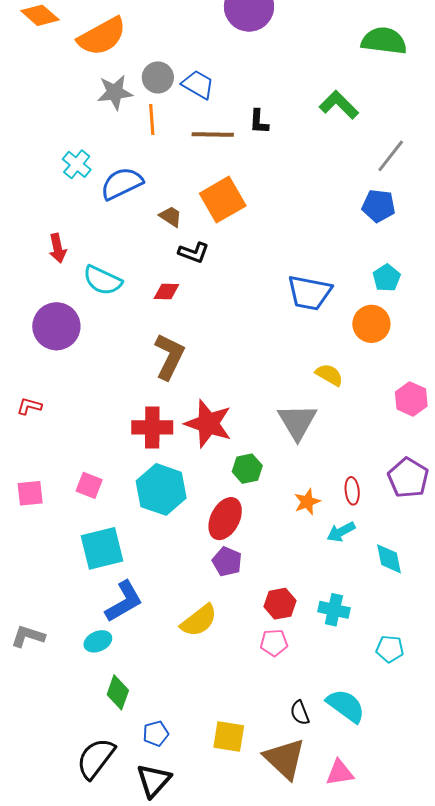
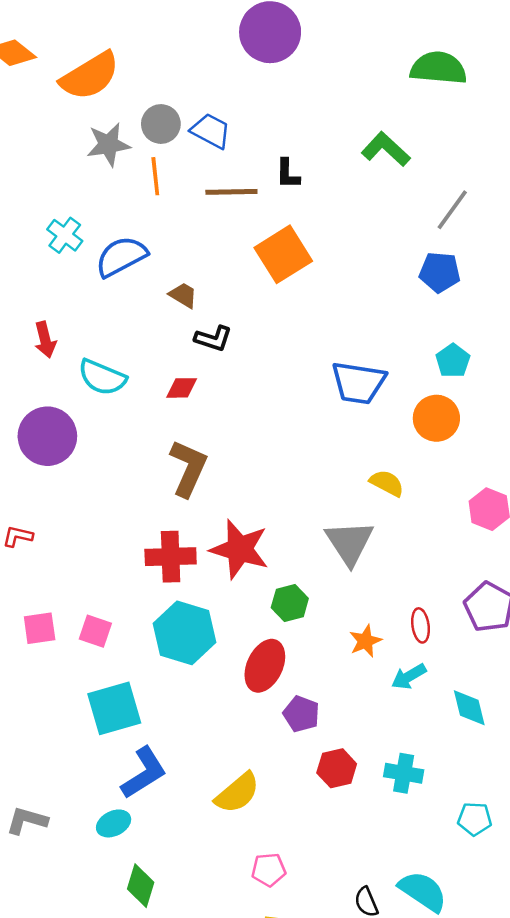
orange square: (223, 200) -> (283, 254), moved
pink square: (30, 493) -> (40, 628), moved
purple pentagon: (227, 562) -> (301, 714), moved
pink pentagon: (274, 643) -> (269, 870), moved

